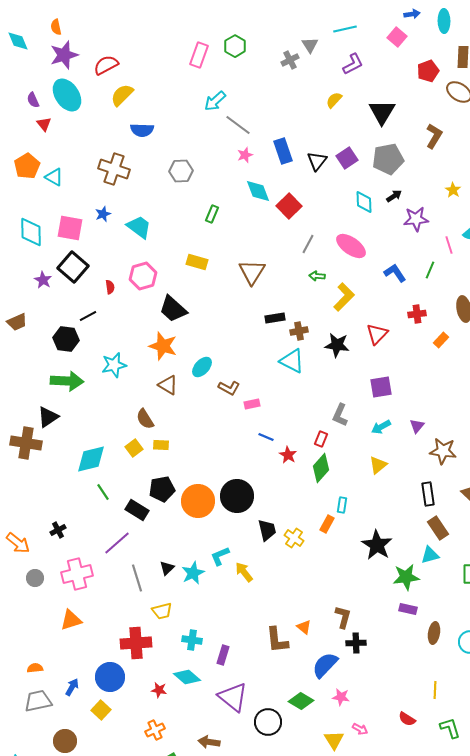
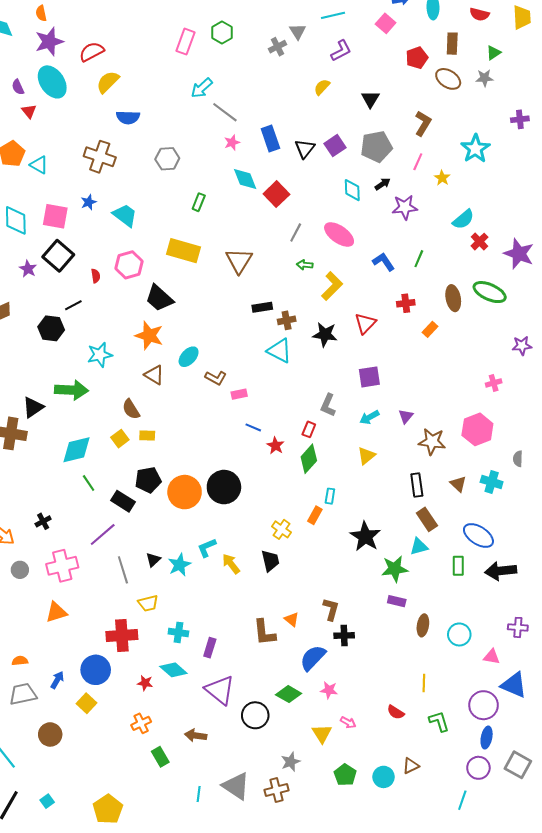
black triangle: (382, 112) -> (370, 99), size x0.7
pink line: (449, 245) -> (418, 162), moved, turned 42
yellow rectangle: (197, 262) -> (184, 251), size x1.5
green arrow: (67, 381) -> (71, 390), moved
black trapezoid: (267, 530) -> (270, 561), moved

